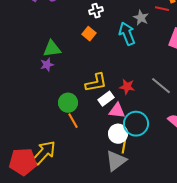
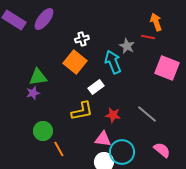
orange square: (89, 34) -> (75, 62), size x1.6
white rectangle: (106, 99) -> (96, 87), moved
green circle: (68, 103) -> (43, 131), moved

